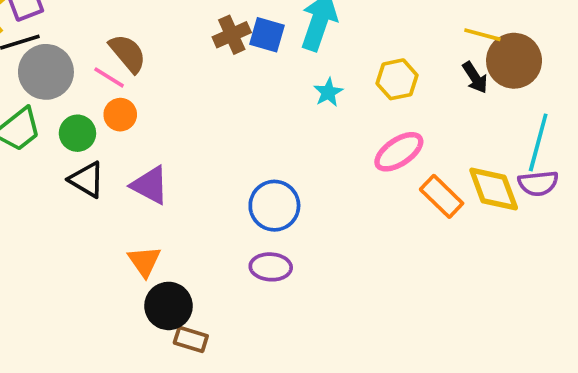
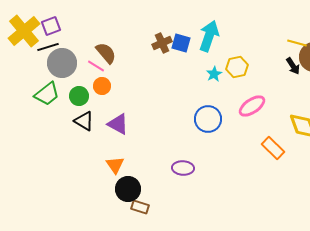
yellow hexagon: (397, 79) -> (237, 67), moved
orange rectangle: (442, 196) -> (273, 148), moved
blue circle: (274, 206) -> (208, 119), moved

